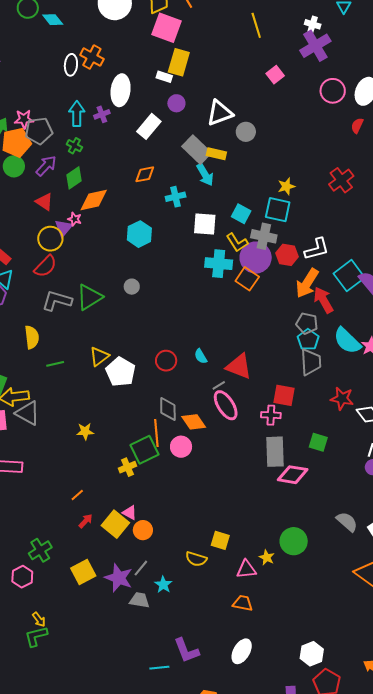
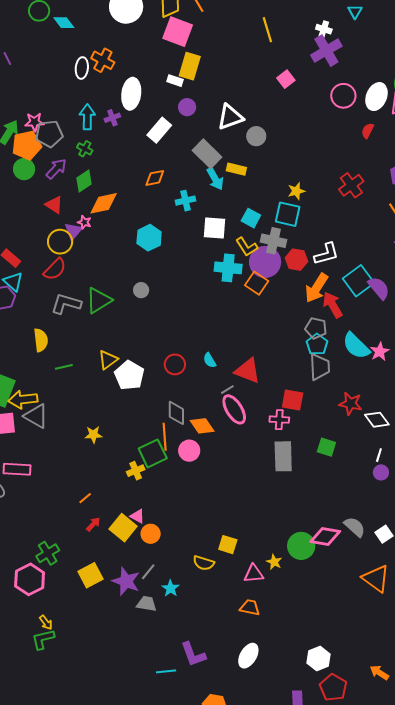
yellow rectangle: (216, 154) -> (236, 169), moved
pink diamond: (293, 475) -> (325, 537), moved
pink hexagon: (22, 577) -> (30, 579), size x1.4

